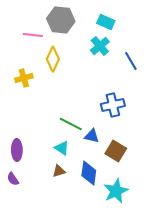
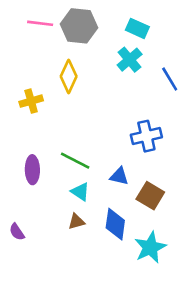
pink line: (33, 35) -> (40, 23), moved
green line: (71, 124) -> (75, 161), moved
purple ellipse: (17, 150) -> (32, 170), moved

